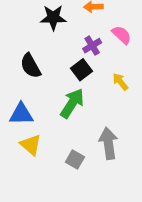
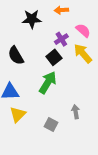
yellow arrow: (120, 82) -> (83, 53), moved, size x1.5
gray arrow: (108, 143) -> (76, 112), size x0.6
yellow triangle: (31, 145) -> (18, 115), turned 36

